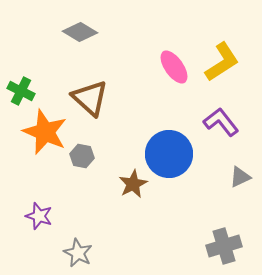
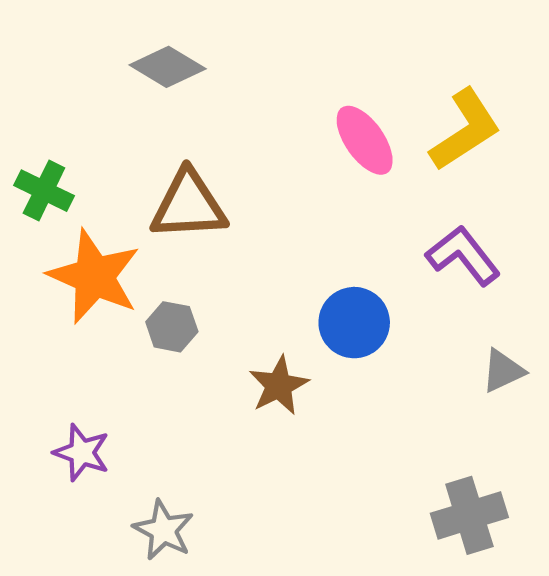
brown triangle: (90, 98) -> (189, 205), turned -45
blue circle: (169, 154) -> (354, 323), size x0.7

